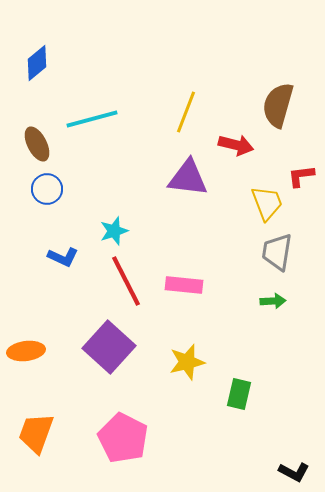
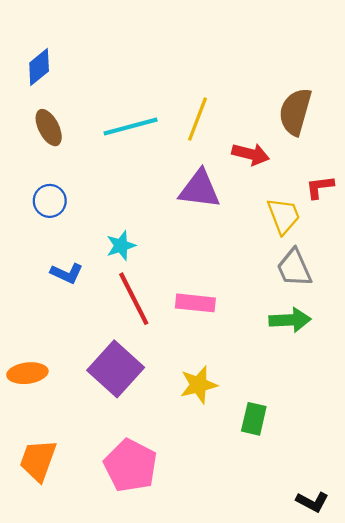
cyan line: (92, 119) -> (131, 126), moved
brown ellipse: (37, 144) -> (49, 128), moved
gray trapezoid: (277, 252) -> (294, 268), turned -33
green arrow: (273, 301) -> (290, 320), size x1.5

